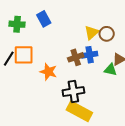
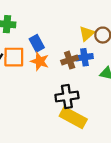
blue rectangle: (44, 19) -> (37, 43), moved
orange star: (48, 72) -> (40, 61), moved

